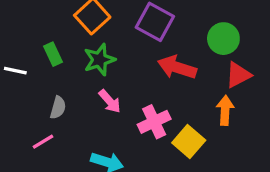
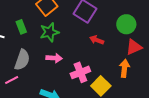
red arrow: (177, 67) -> (97, 40), size x0.6
pink arrow: (110, 101) -> (54, 58), turned -49
gray semicircle: (58, 108) -> (22, 60), size x1.5

